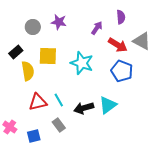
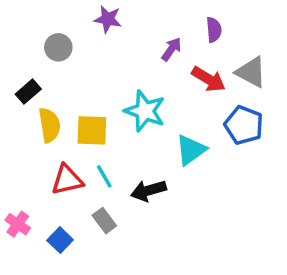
purple star: (59, 22) -> (108, 19), moved
yellow square: (48, 56) -> (92, 130), moved
blue pentagon: (122, 71) -> (244, 125), moved
cyan triangle: (108, 105) -> (191, 150), moved
blue square: (34, 136) -> (60, 240), turned -32

